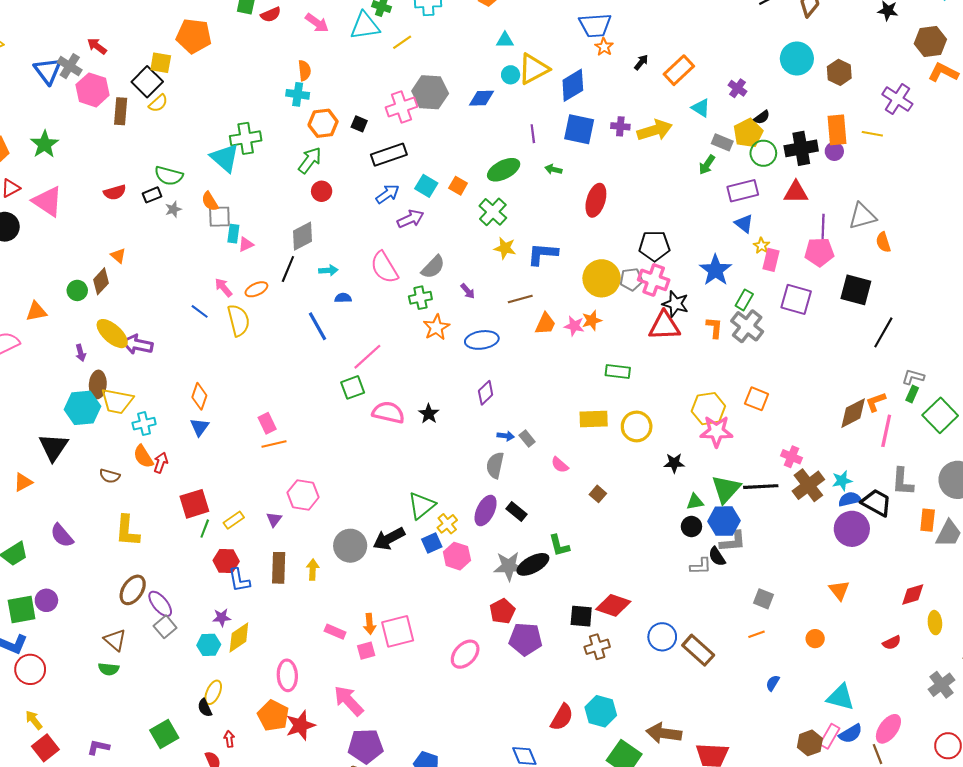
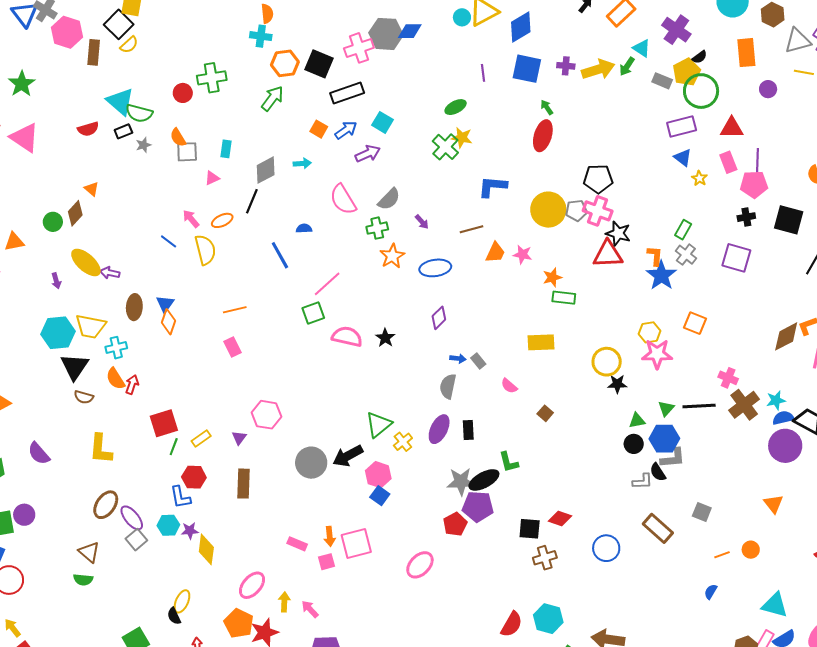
purple cross: (737, 88) -> (676, 30), size x1.6
blue diamond: (481, 98) -> (410, 31), moved
black square: (359, 124) -> (319, 64), size x1.8
orange rectangle: (837, 130) -> (746, 53), moved
black cross: (801, 148) -> (746, 217), moved, size x0.6
green circle: (763, 153) -> (701, 91), size x1.4
cyan triangle: (225, 158) -> (120, 102), moved
green arrow: (707, 165) -> (627, 66), moved
green arrow: (553, 169) -> (547, 107), moved, turned 42
green ellipse: (504, 170) -> (456, 107), size x0.7
orange square: (458, 186) -> (319, 129), moved
red circle: (322, 191) -> (183, 93), moved
gray triangle: (862, 216) -> (798, 41), moved
cyan rectangle: (233, 234) -> (226, 149), moved
yellow star: (505, 248) -> (462, 138), moved
pink rectangle: (771, 260) -> (728, 162), moved, turned -35
cyan arrow: (328, 270) -> (302, 163), moved
blue star: (716, 270) -> (661, 275), moved
purple square: (796, 299) -> (736, 258), moved
orange star: (592, 320) -> (552, 277), moved
gray cross: (747, 326) -> (686, 255), size x0.7
purple arrow: (137, 345) -> (110, 273), size x0.7
brown ellipse: (98, 384) -> (134, 307), moved
yellow hexagon: (708, 409) -> (650, 332), size x0.7
yellow circle: (637, 426) -> (607, 362), moved
blue triangle: (199, 427) -> (165, 304), moved
orange line: (274, 444) -> (235, 310), moved
black triangle: (53, 447) -> (75, 367), moved
green triangle: (726, 489) -> (666, 408), size x0.6
black rectangle: (516, 511) -> (468, 430), turned 48
blue square: (432, 543) -> (380, 496), moved, turned -30
pink hexagon: (457, 556) -> (378, 475), moved
yellow arrow: (313, 570) -> (284, 602), moved
blue L-shape: (239, 580) -> (180, 497), moved
red diamond: (613, 605) -> (560, 518), size x0.7
orange line: (756, 634) -> (722, 555), moved
yellow diamond: (239, 637) -> (206, 549), turned -48
purple pentagon: (526, 639) -> (478, 506), moved
cyan hexagon: (209, 645) -> (168, 525), moved
brown rectangle: (698, 650) -> (658, 528), moved
pink ellipse: (287, 675) -> (252, 585), turned 44
pink arrow: (349, 701) -> (310, 609), size x0.6

